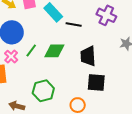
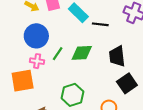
pink cross: (11, 57) -> (37, 61), turned -32
black square: (96, 83) -> (127, 83), turned -36

